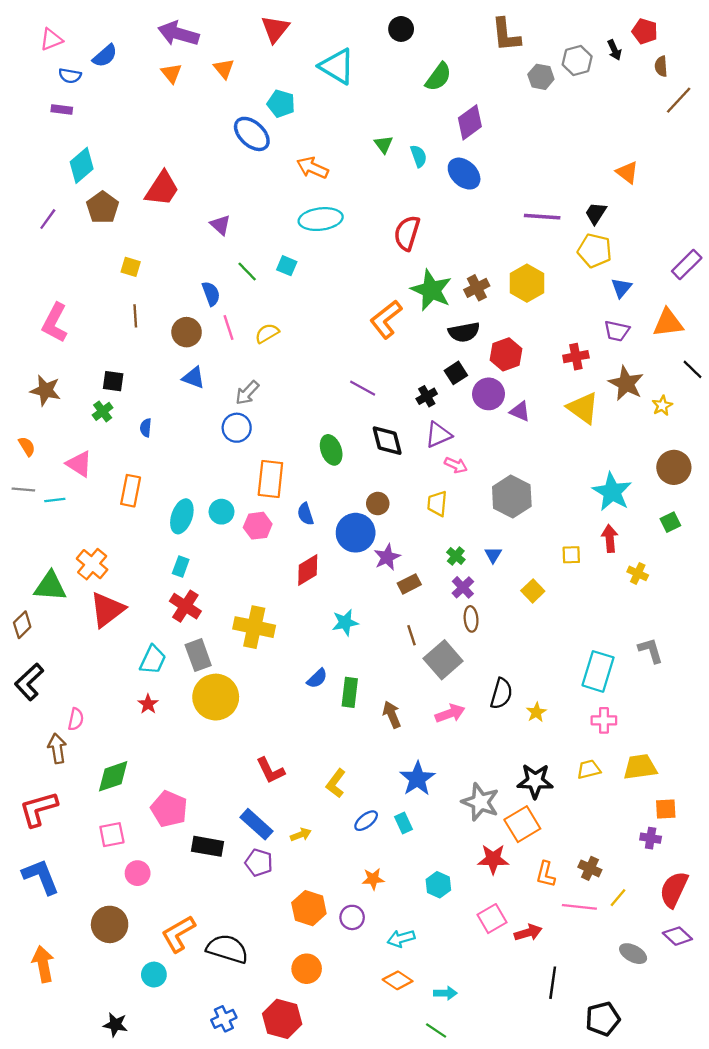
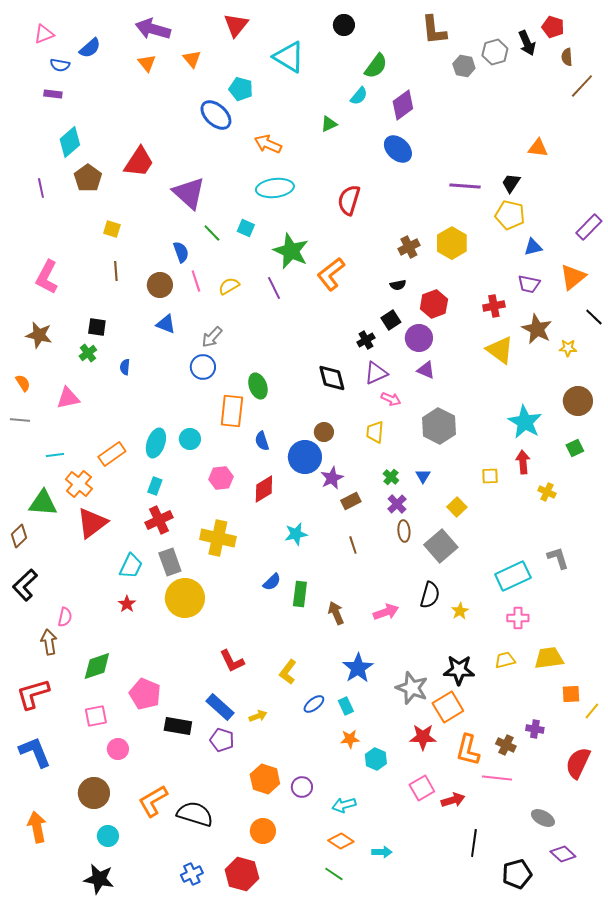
black arrow: (614, 50) -> (527, 43), size x1.4
green triangle: (384, 144) -> (329, 124), turned 42
cyan semicircle: (419, 156) -> (359, 96), moved, turned 60
orange triangle: (627, 172) -> (538, 148), turned -30
purple line: (48, 219) -> (41, 188), turned -48
purple triangle: (220, 225) -> (189, 193), size x1.8
blue triangle: (621, 288) -> (533, 247), turned 36
green star: (431, 290) -> (291, 251), moved
orange triangle: (668, 323) -> (573, 277), turned -32
black semicircle: (464, 332) -> (398, 285), size x0.6
purple line: (363, 388) -> (274, 288), moved, turned 35
yellow star: (662, 406) -> (568, 348), turned 30
purple triangle: (520, 411) -> (426, 370), moved
green ellipse: (331, 450) -> (258, 386), moved
pink triangle: (79, 464) -> (68, 398), turned -45
orange rectangle: (131, 491) -> (112, 454), moved, turned 44
cyan line: (55, 500) -> (55, 455), moved
pink hexagon: (258, 526) -> (221, 478), moved
red cross: (185, 606) -> (159, 520), turned 32
gray square: (443, 660) -> (441, 546), moved
cyan rectangle: (598, 671) -> (513, 576), turned 48
purple cross: (651, 838) -> (535, 729), moved
orange L-shape: (546, 874) -> (468, 750), size x1.4
orange star: (373, 879) -> (350, 739), moved
yellow line: (618, 898) -> (592, 711), moved
purple diamond: (677, 936) -> (563, 854), moved
cyan circle: (154, 975) -> (108, 836), moved
black star: (115, 1025) -> (99, 879), size x1.4
green line: (436, 1031) -> (334, 874), moved

